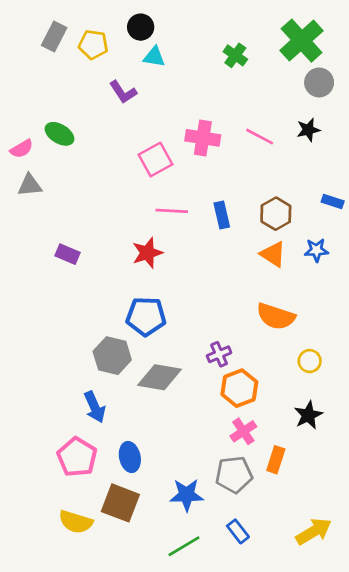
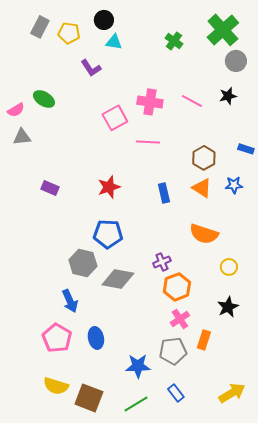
pink line: (172, 211) -> (148, 142), moved
blue rectangle: (222, 215) -> (164, 193), moved
brown square: (120, 503) -> (89, 398), moved

